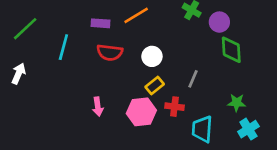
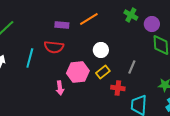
cyan line: (63, 47) -> (30, 58), moved
red semicircle: (110, 52) -> (54, 47), moved
pink hexagon: (141, 112) -> (78, 72), moved

